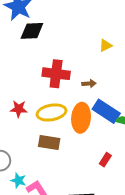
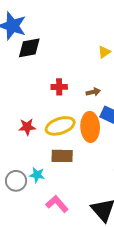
red cross: (56, 74) -> (59, 87), size x0.6
cyan star: (18, 180) -> (37, 175), moved

